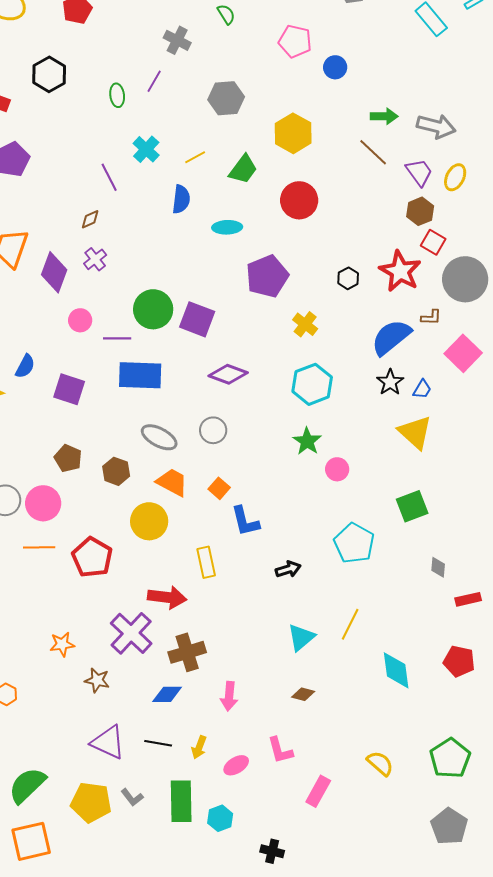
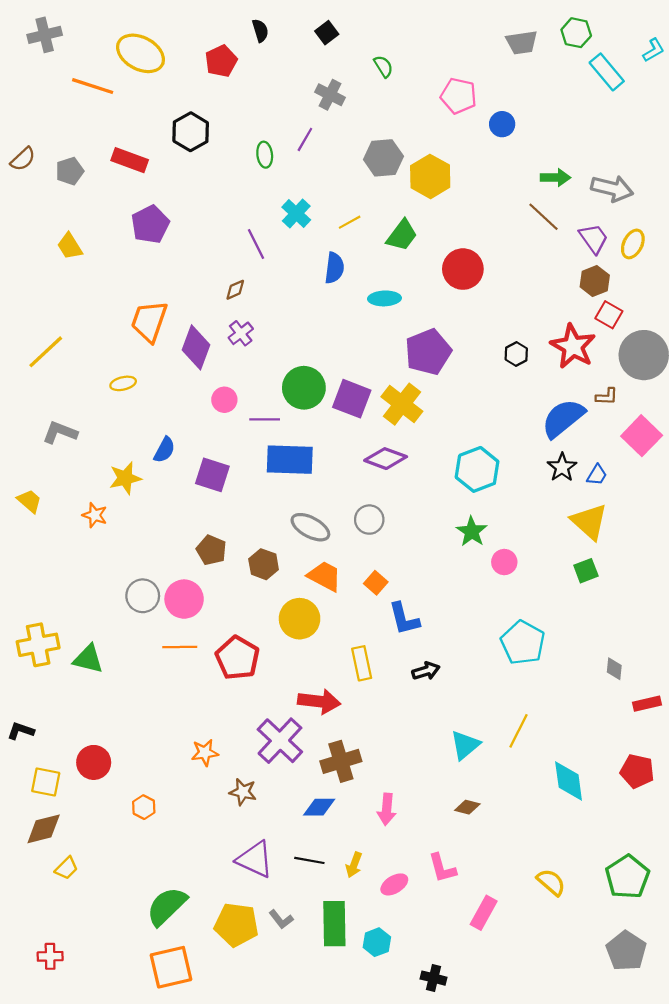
yellow hexagon: (293, 133) -> (430, 176), moved
yellow cross: (305, 324) -> (402, 404), moved, size x1.5
green square: (412, 506) -> (586, 571), moved, size x0.7
black arrow: (288, 569) -> (426, 671), moved

